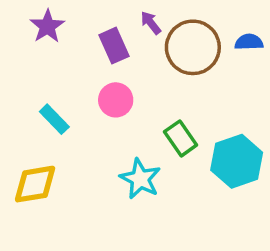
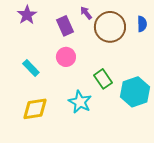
blue semicircle: (249, 42) -> (142, 24), turned 91
yellow diamond: (35, 184) -> (35, 109), moved

